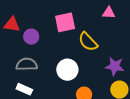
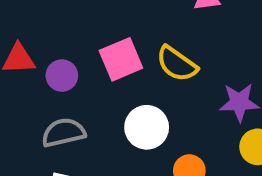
pink square: (65, 22) -> (121, 59), moved

